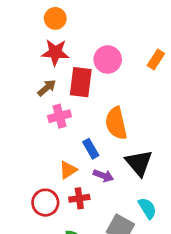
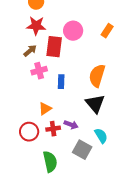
orange semicircle: (116, 123) -> (97, 76), moved, turned 30
blue rectangle: (91, 149) -> (61, 82), moved, turned 32
purple arrow: (103, 176) -> (71, 125), moved

